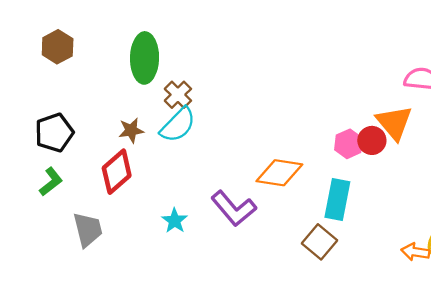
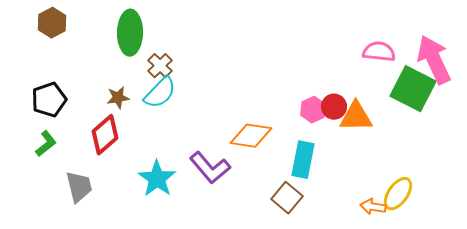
orange triangle: (394, 123) -> (356, 117), moved, turned -51
cyan star: (175, 221) -> (157, 179), size x1.6

